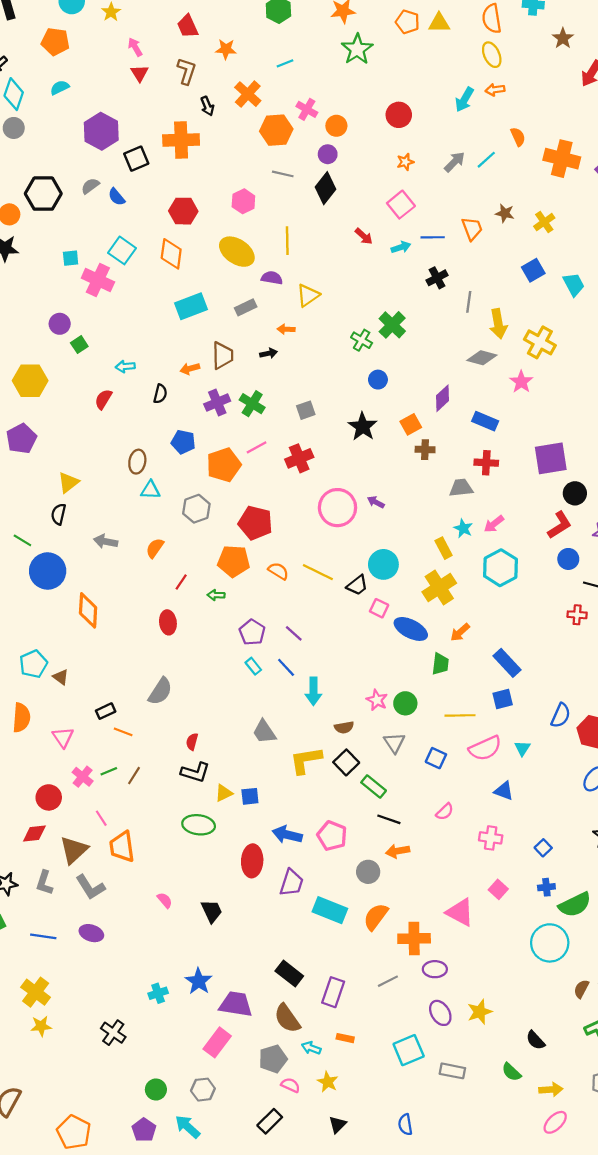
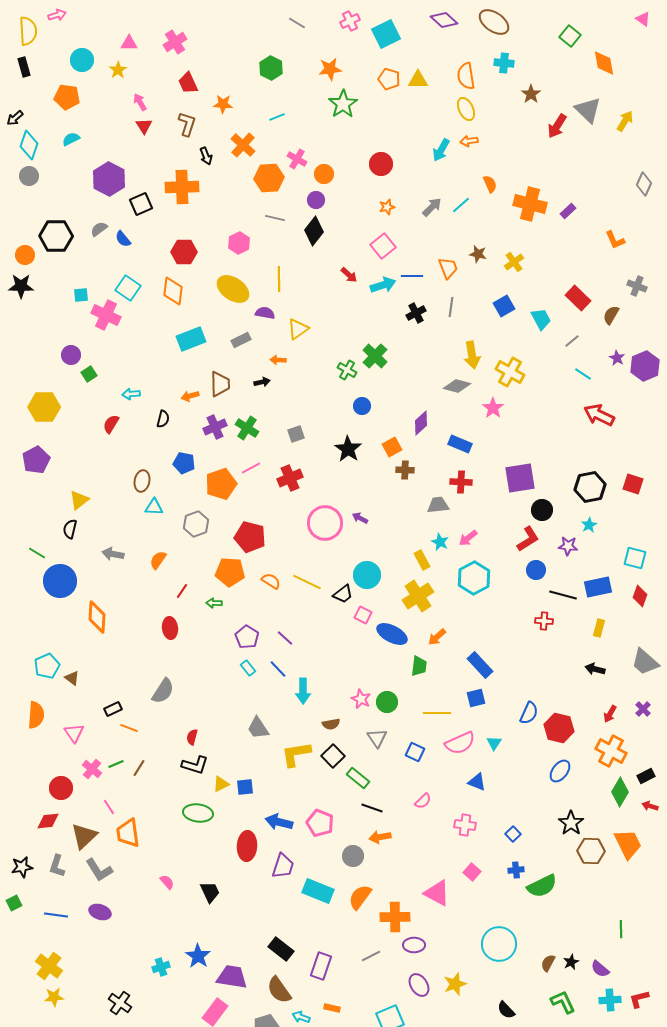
cyan arrow: (401, 247) -> (383, 285), size x1.4
gray line: (469, 302) -> (451, 307), moved
cyan circle: (550, 943) -> (499, 944), moved

